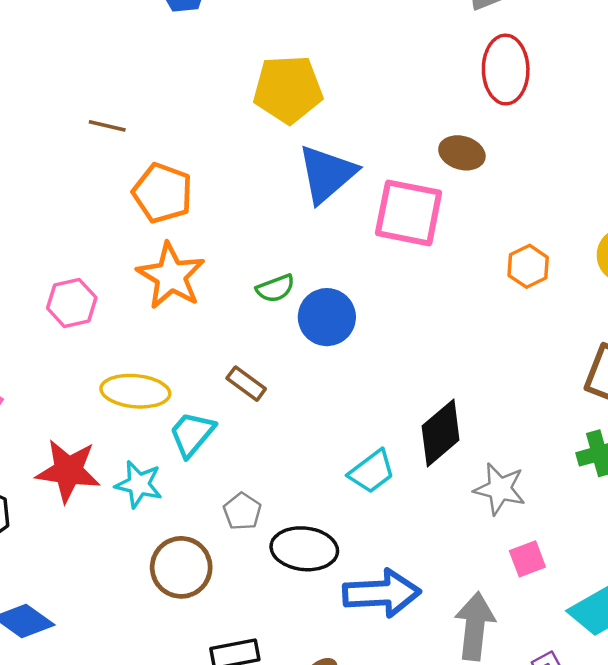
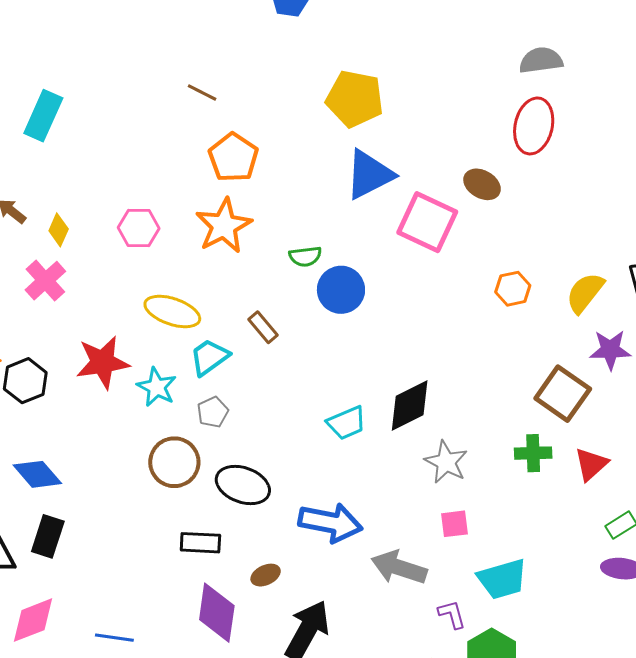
red star: (68, 471) -> (103, 362), turned -30
gray pentagon: (242, 511) -> (213, 412), moved
black ellipse: (304, 549) -> (243, 485), moved
gray arrow: (475, 626) -> (399, 568), turned -92

